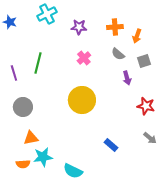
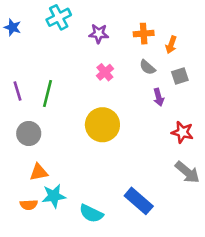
green line: (38, 63) -> (47, 94), moved
gray arrow: (150, 138) -> (187, 172), size x1.5
blue rectangle: (111, 145) -> (139, 201), moved, size x1.6

